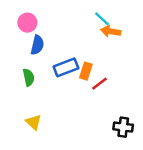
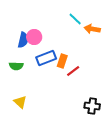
pink circle: (27, 23) -> (34, 37), moved
orange arrow: (111, 31) -> (92, 29), moved
green semicircle: (29, 77) -> (16, 66), turned 104

